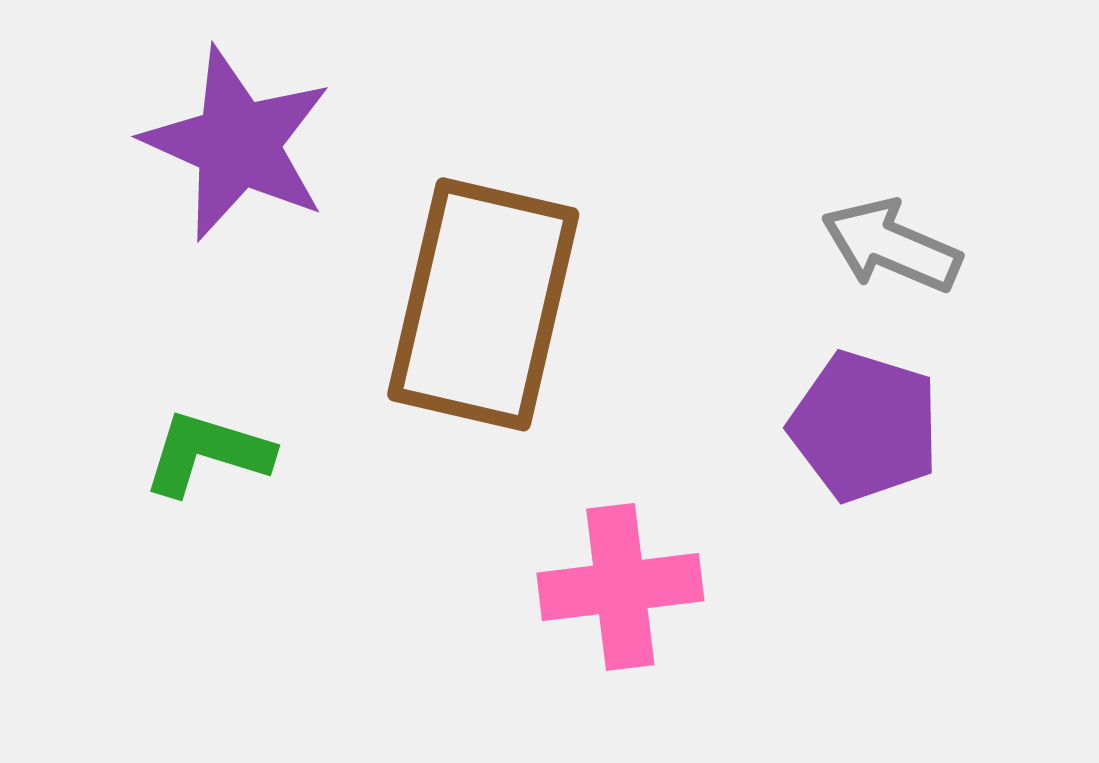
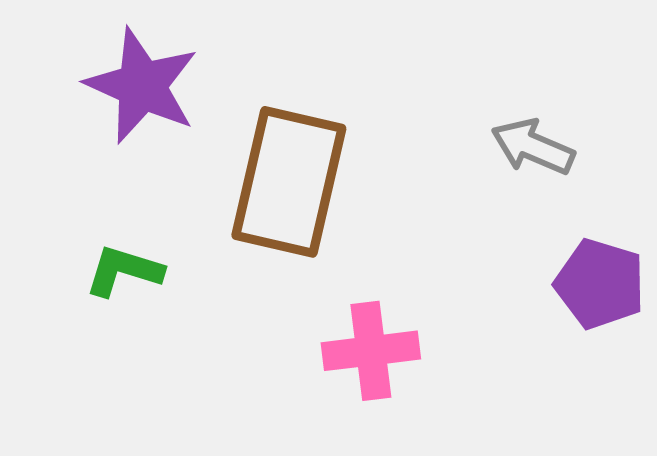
purple pentagon: (864, 426) -> (600, 284), moved

